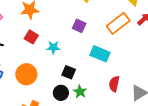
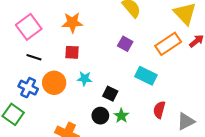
red square: (31, 37) -> (72, 52), turned -32
cyan star: (53, 47) -> (85, 79), moved
orange circle: (26, 74) -> (54, 83), moved

